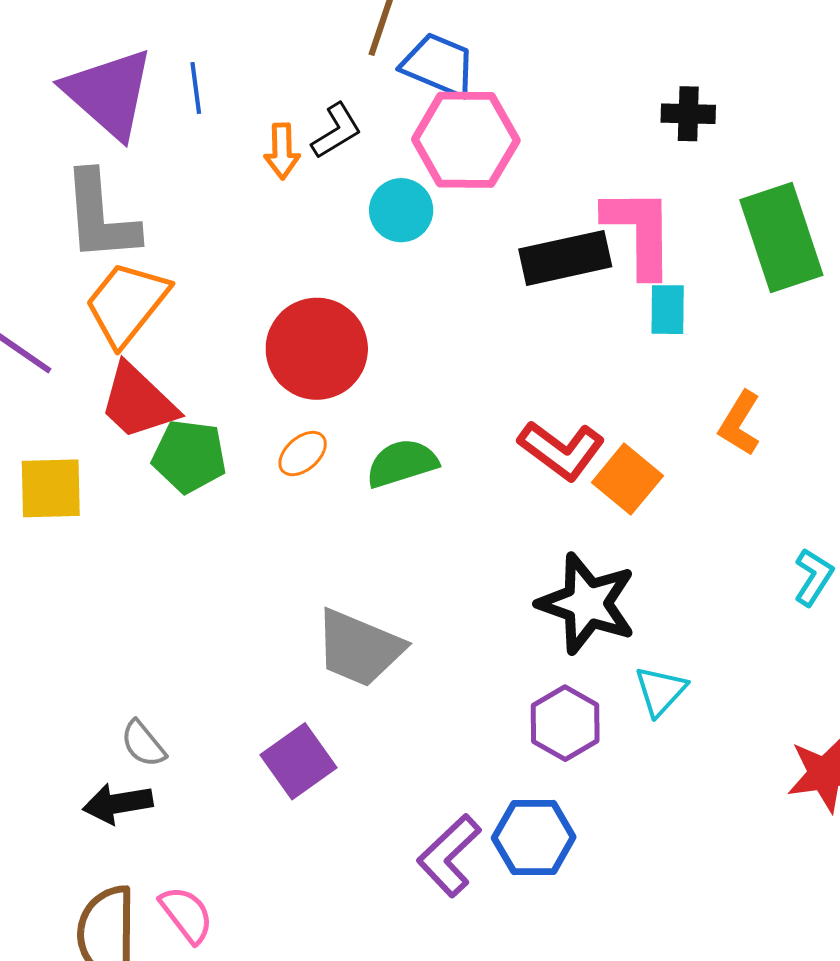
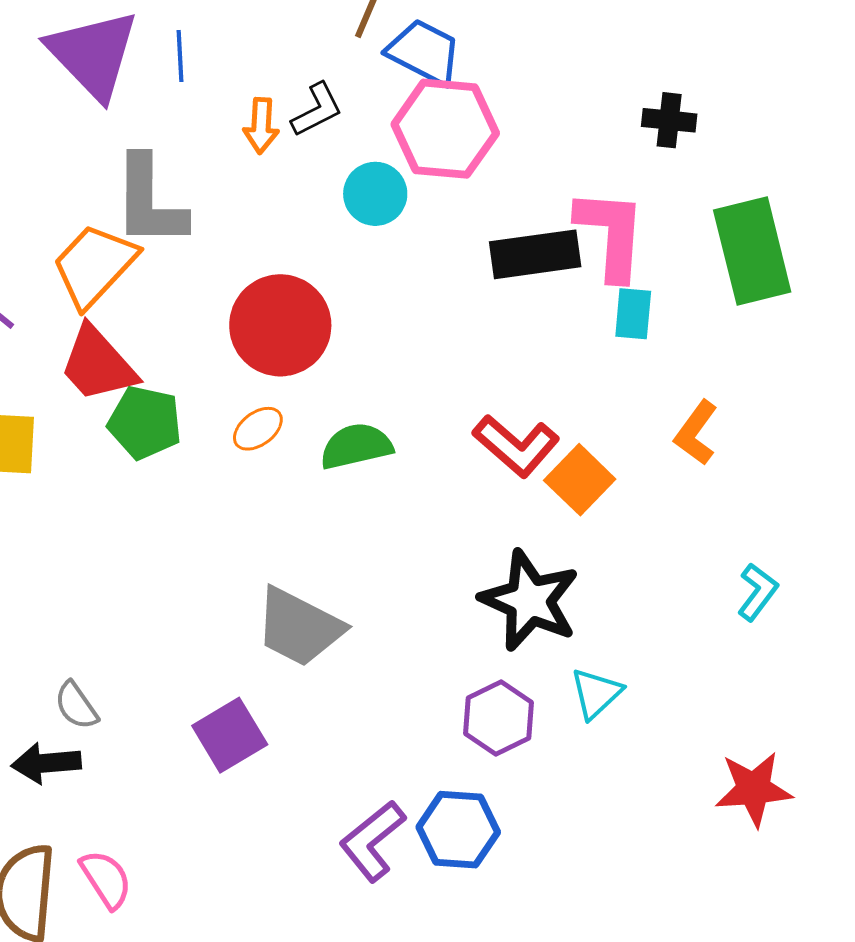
gray L-shape: (100, 217) -> (149, 201), moved

